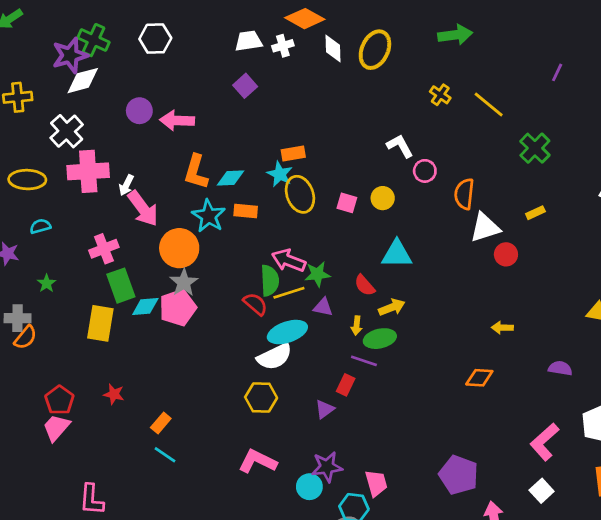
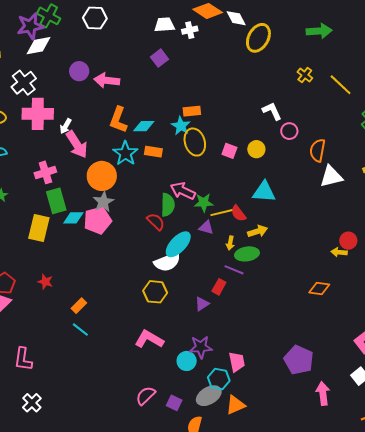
white diamond: (333, 48) -> (236, 18), moved, turned -30
red circle: (506, 254) -> (348, 241), moved
yellow line: (289, 293) -> (222, 212), moved
cyan ellipse: (287, 332) -> (178, 244), turned -32

